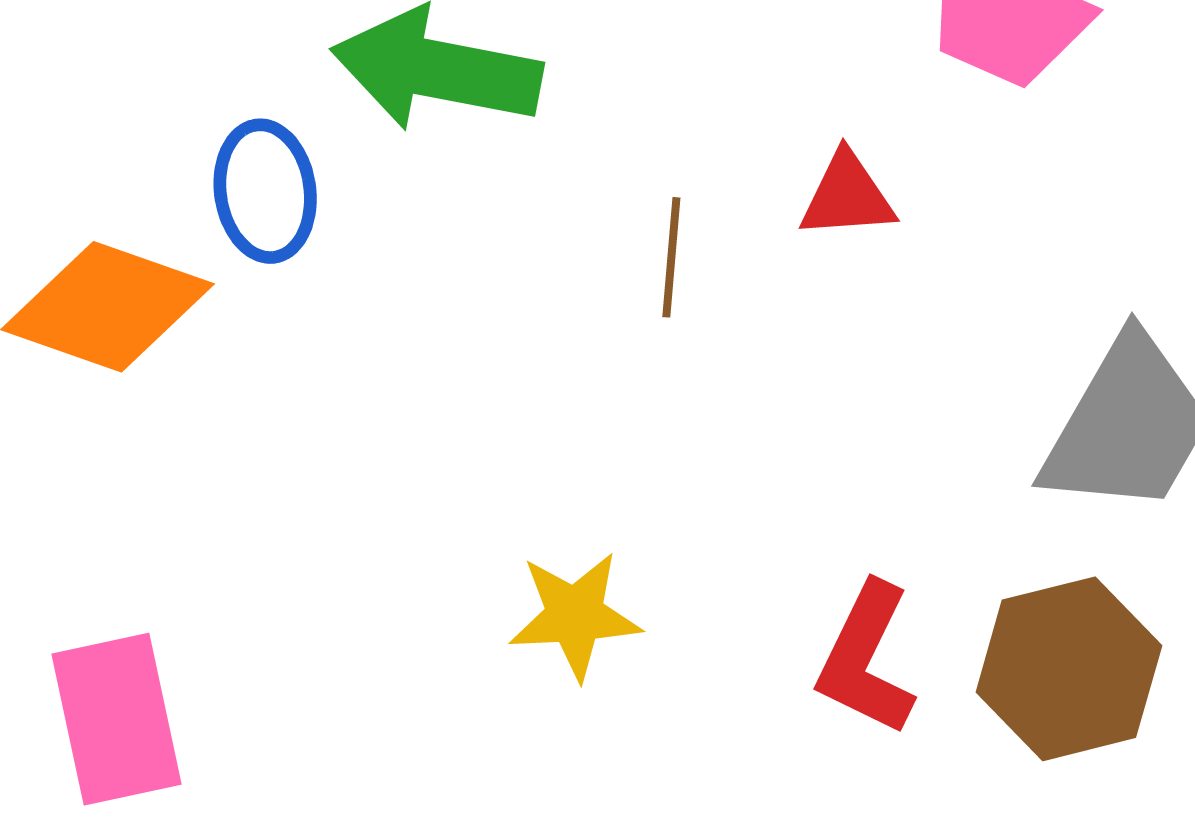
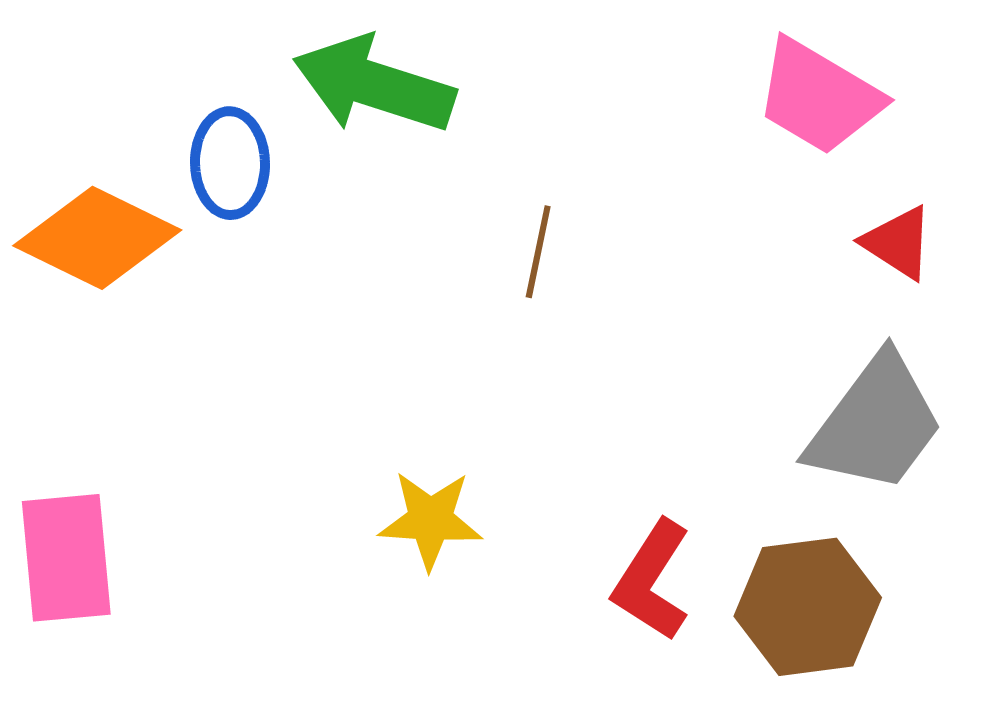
red triangle: (847, 196) -> (898, 243), moved, turned 30

